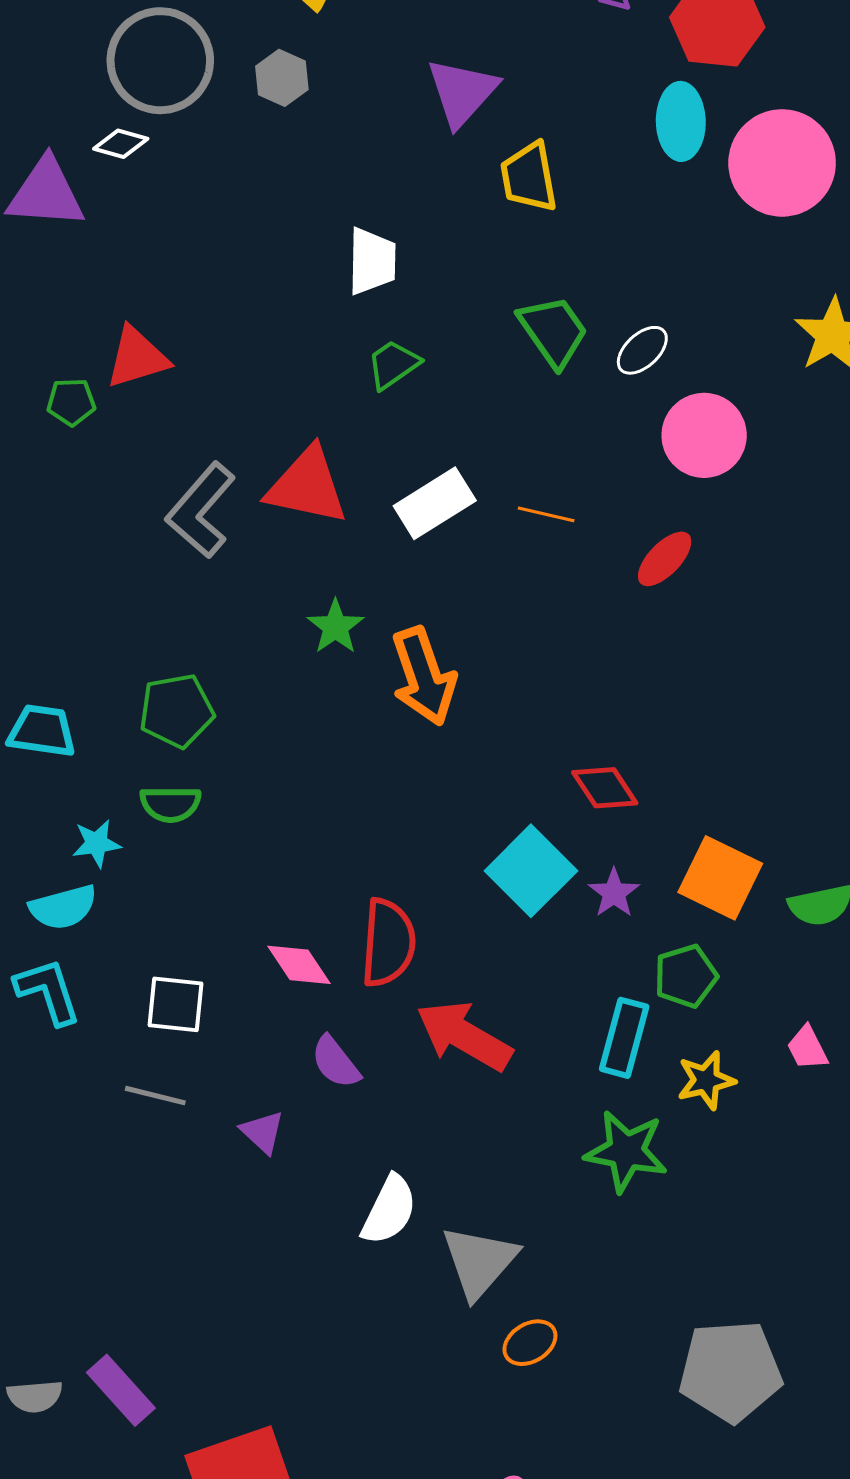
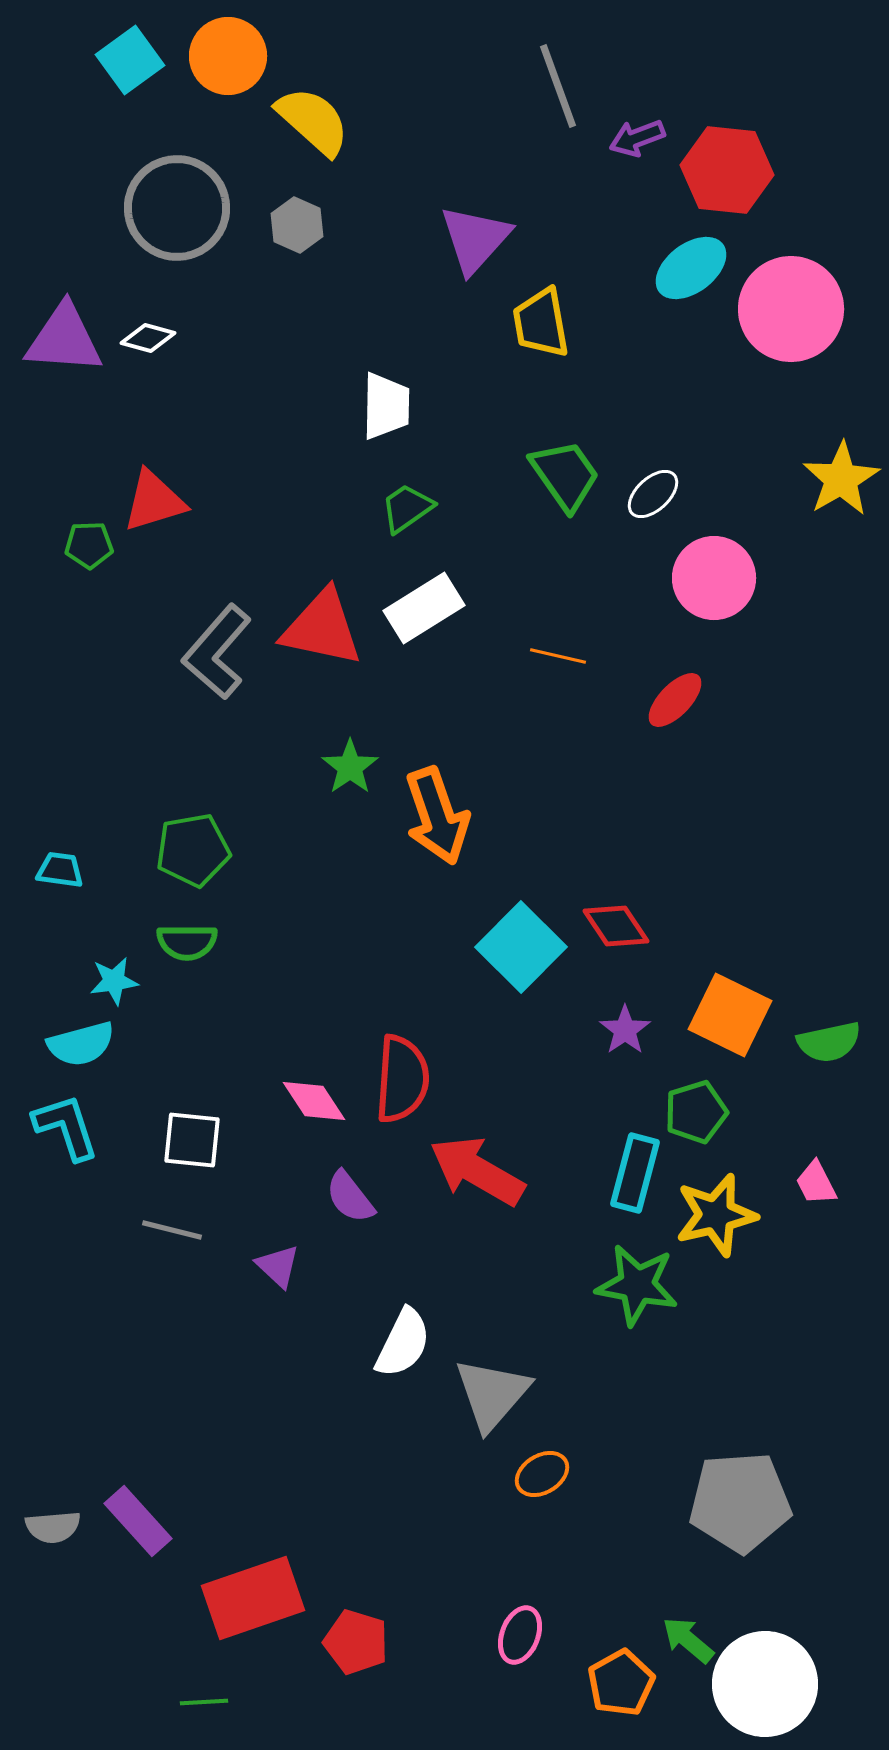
cyan ellipse: (681, 121) -> (691, 268), turned 54
white diamond: (121, 144) -> (148, 338), moved
white rectangle: (435, 503) -> (424, 608), moved
cyan trapezoid: (42, 731) -> (60, 870), size x0.7
cyan square: (531, 871) -> (521, 947), moved
yellow star: (706, 1080) -> (716, 1215), size x1.4

